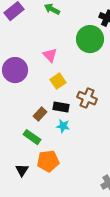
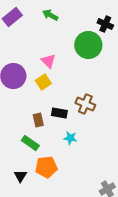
yellow square: (58, 81) -> (43, 82), moved
brown rectangle: (40, 114) -> (38, 120), turned -56
cyan star: (63, 126) -> (70, 138), moved

